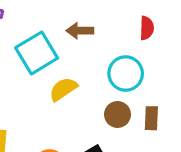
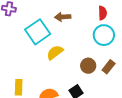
cyan circle: (126, 74) -> (104, 35), moved
brown rectangle: (151, 118) -> (109, 67), turned 40

